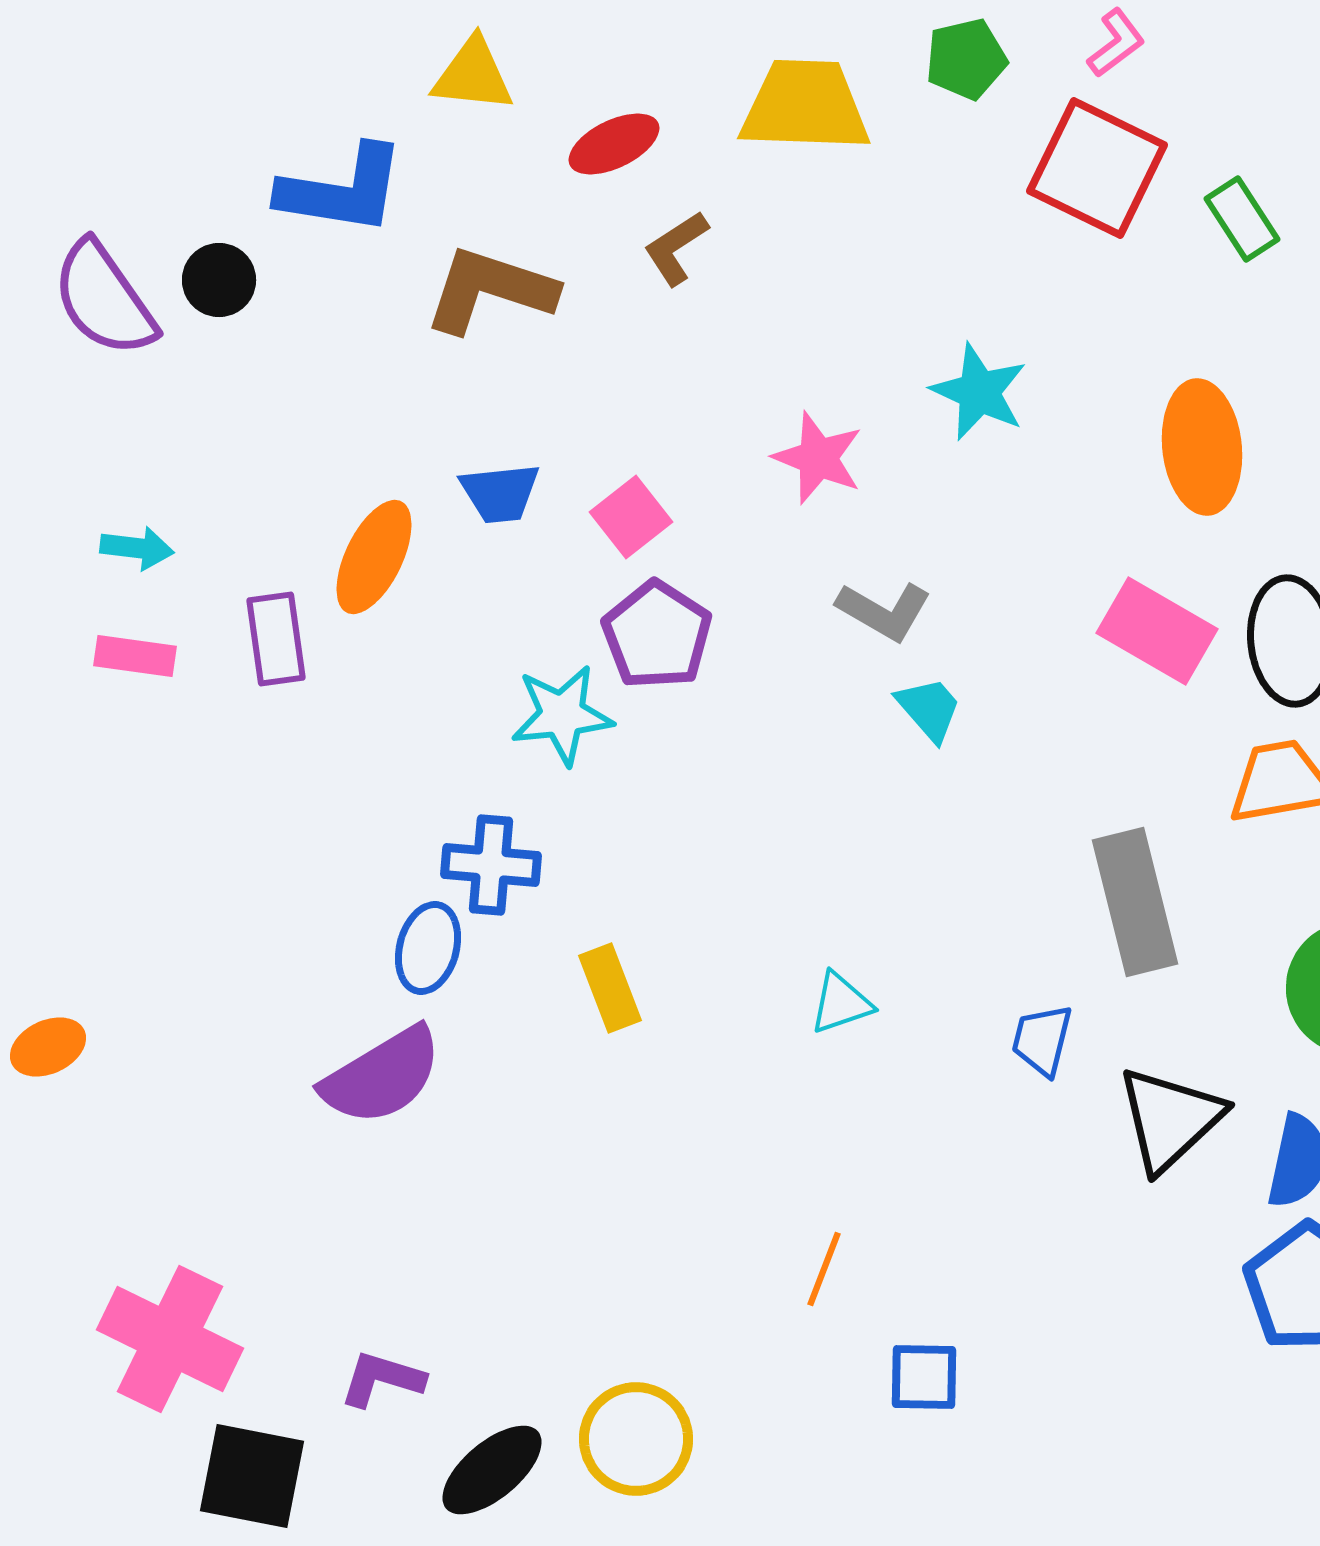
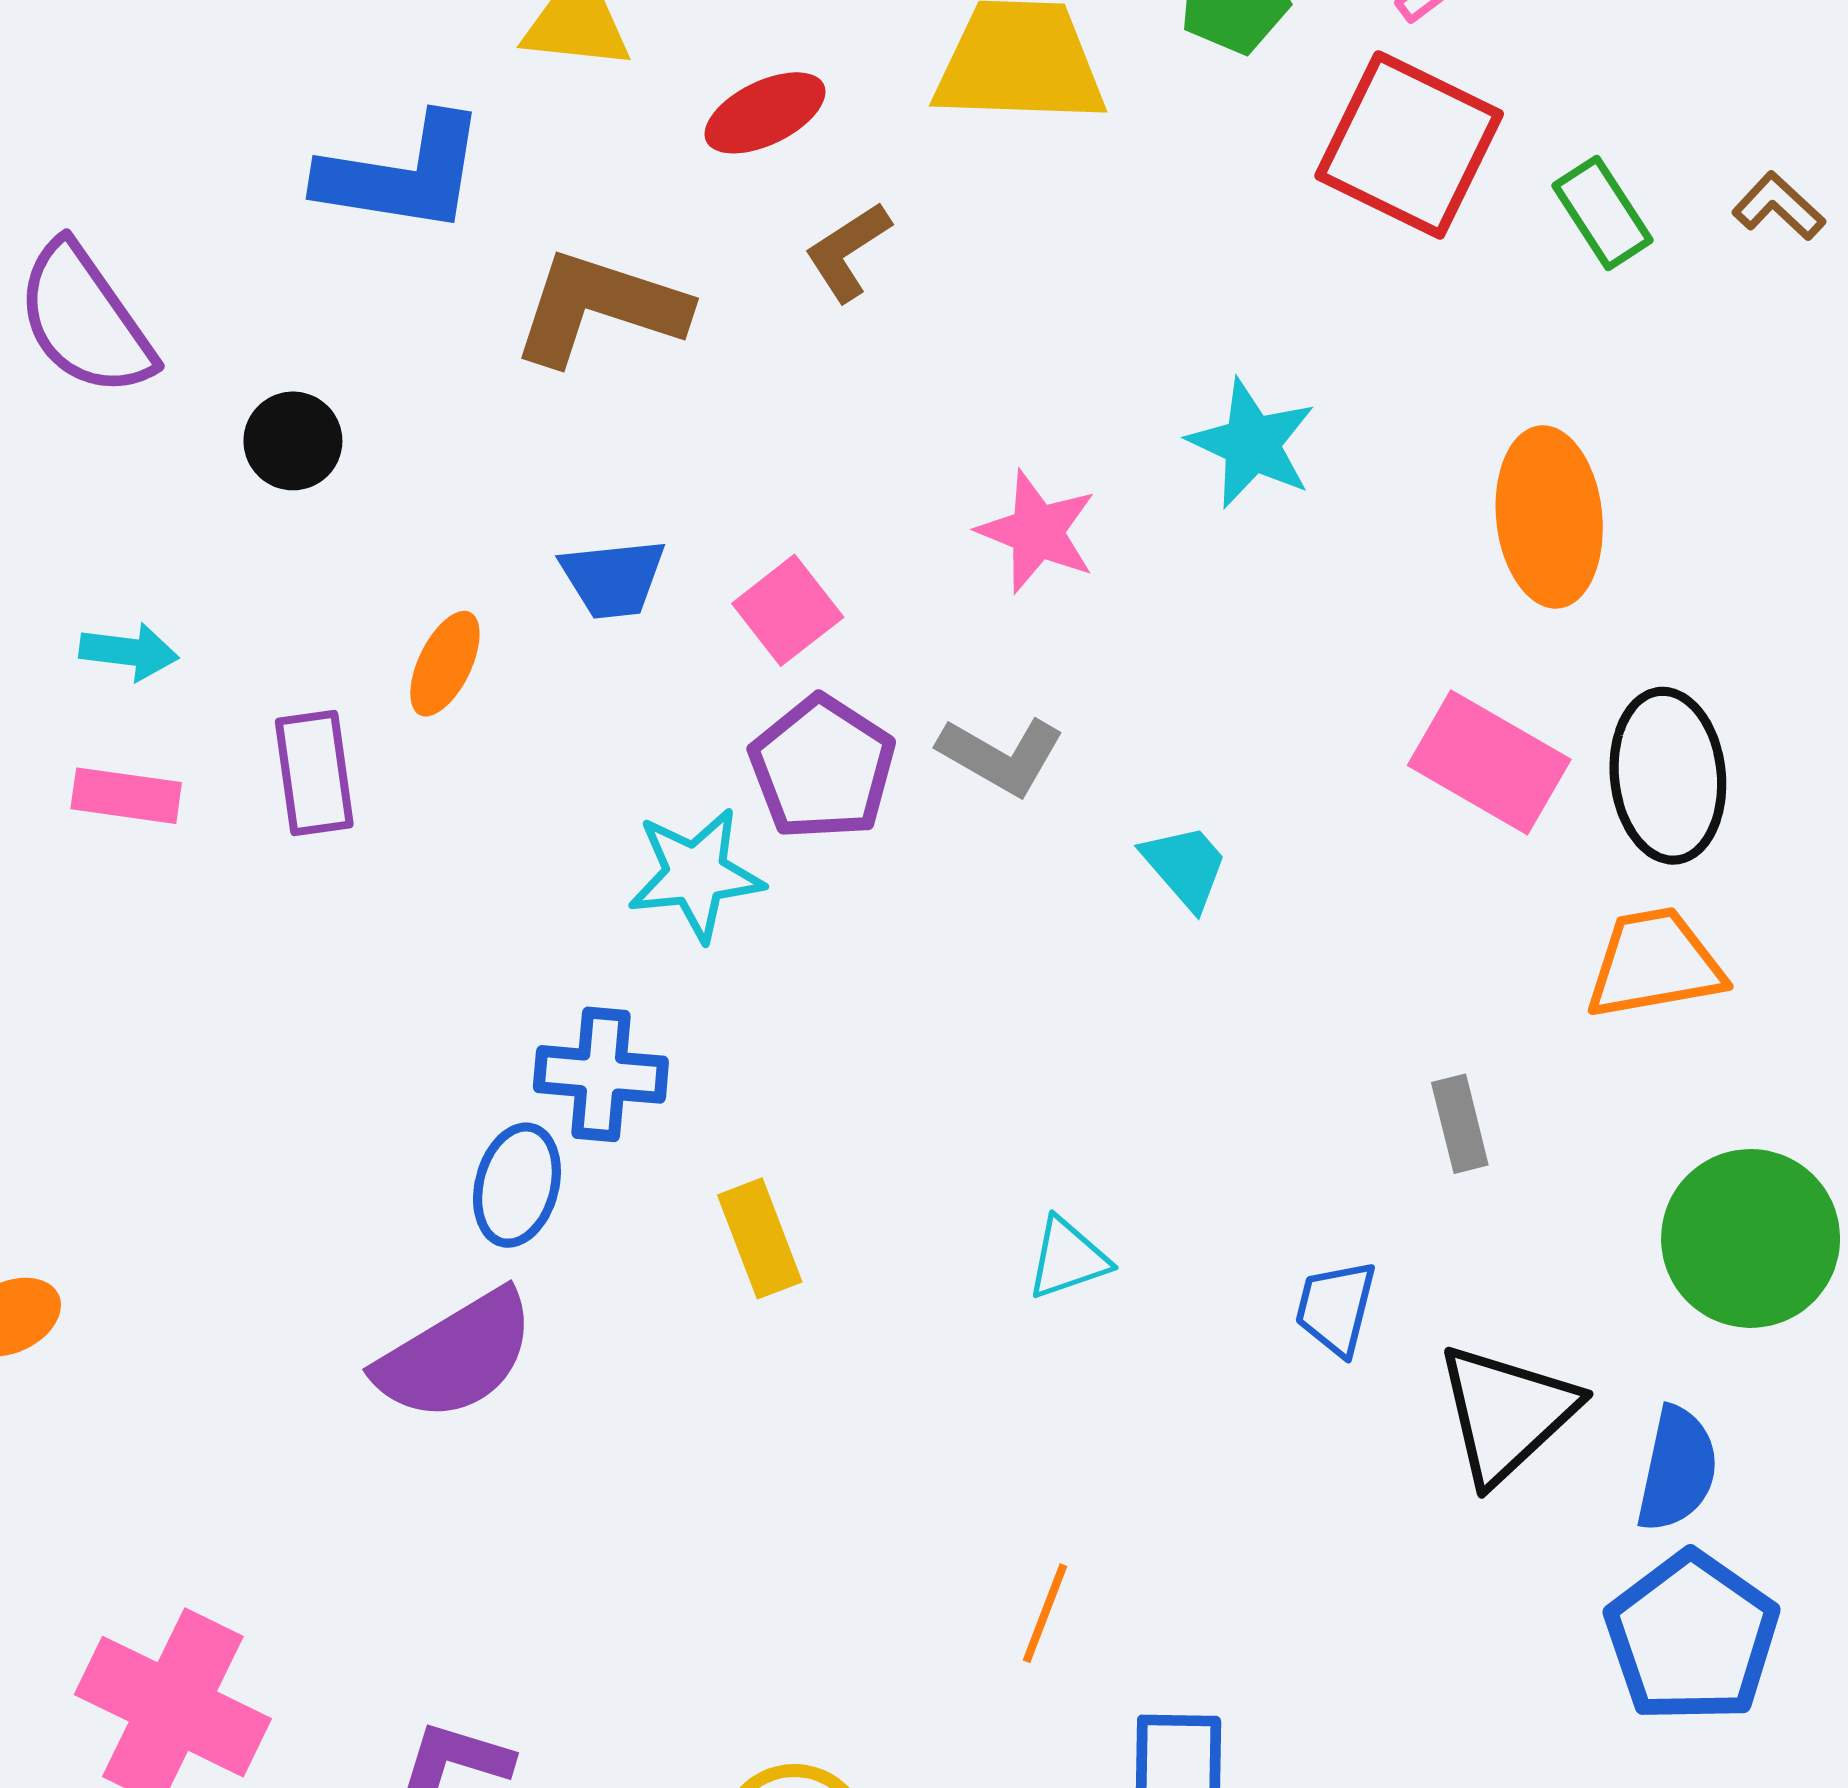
black circle: (219, 280) -> (293, 441), moved
orange ellipse: (374, 557) -> (445, 664), size x0.7
gray L-shape: (884, 611) -> (1001, 756), moved
gray rectangle: (1135, 902) -> (1460, 1124), size x0.5

